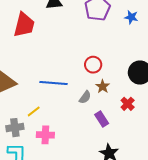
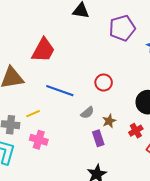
red trapezoid: (24, 25) -> (43, 50), moved
brown star: (103, 86) -> (109, 121), moved
red cross: (128, 104) -> (136, 131), moved

